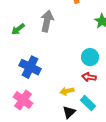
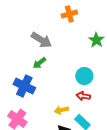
gray arrow: (47, 21) -> (41, 40), turned 110
green arrow: (18, 29) -> (39, 63), moved

